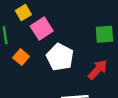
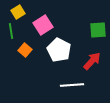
yellow square: (23, 13) -> (18, 12), moved

